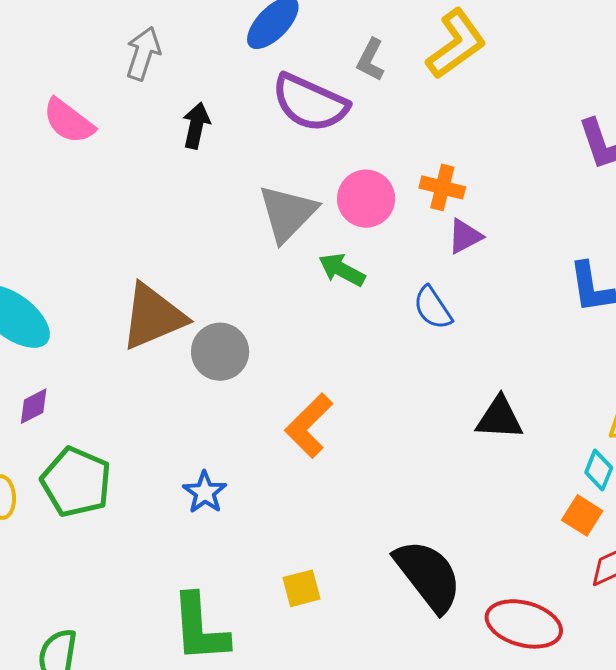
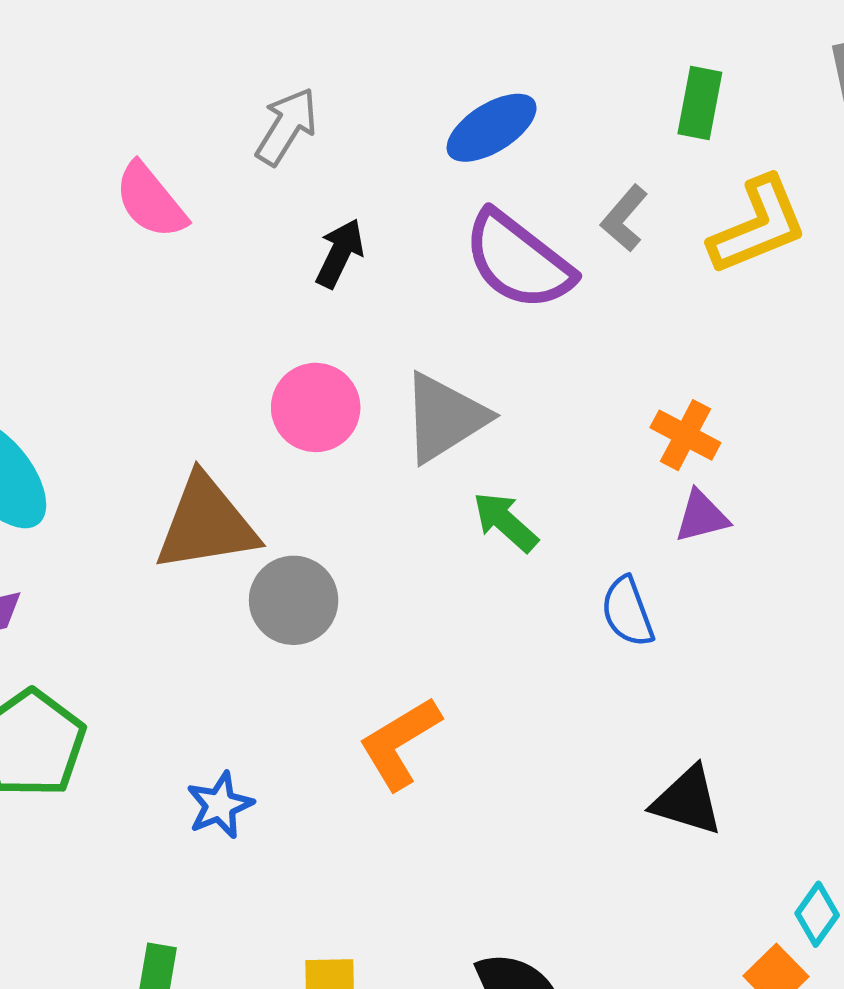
pink circle: (366, 199) -> (316, 407), moved

